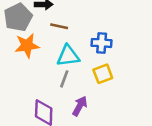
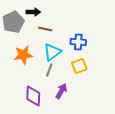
orange star: (27, 46) -> (23, 55), moved
cyan triangle: (68, 56) -> (52, 52), turned -30

